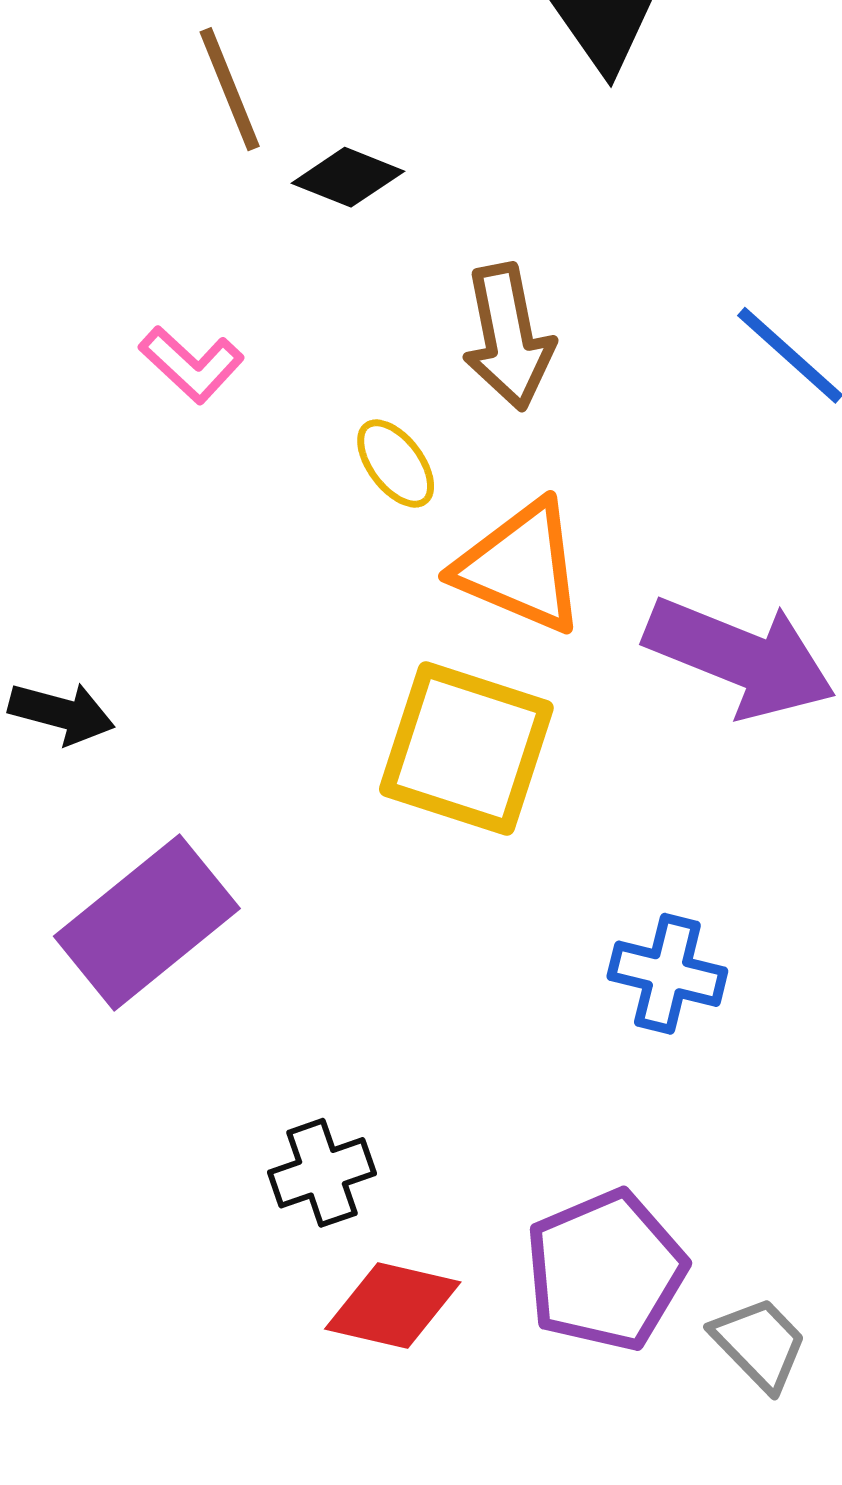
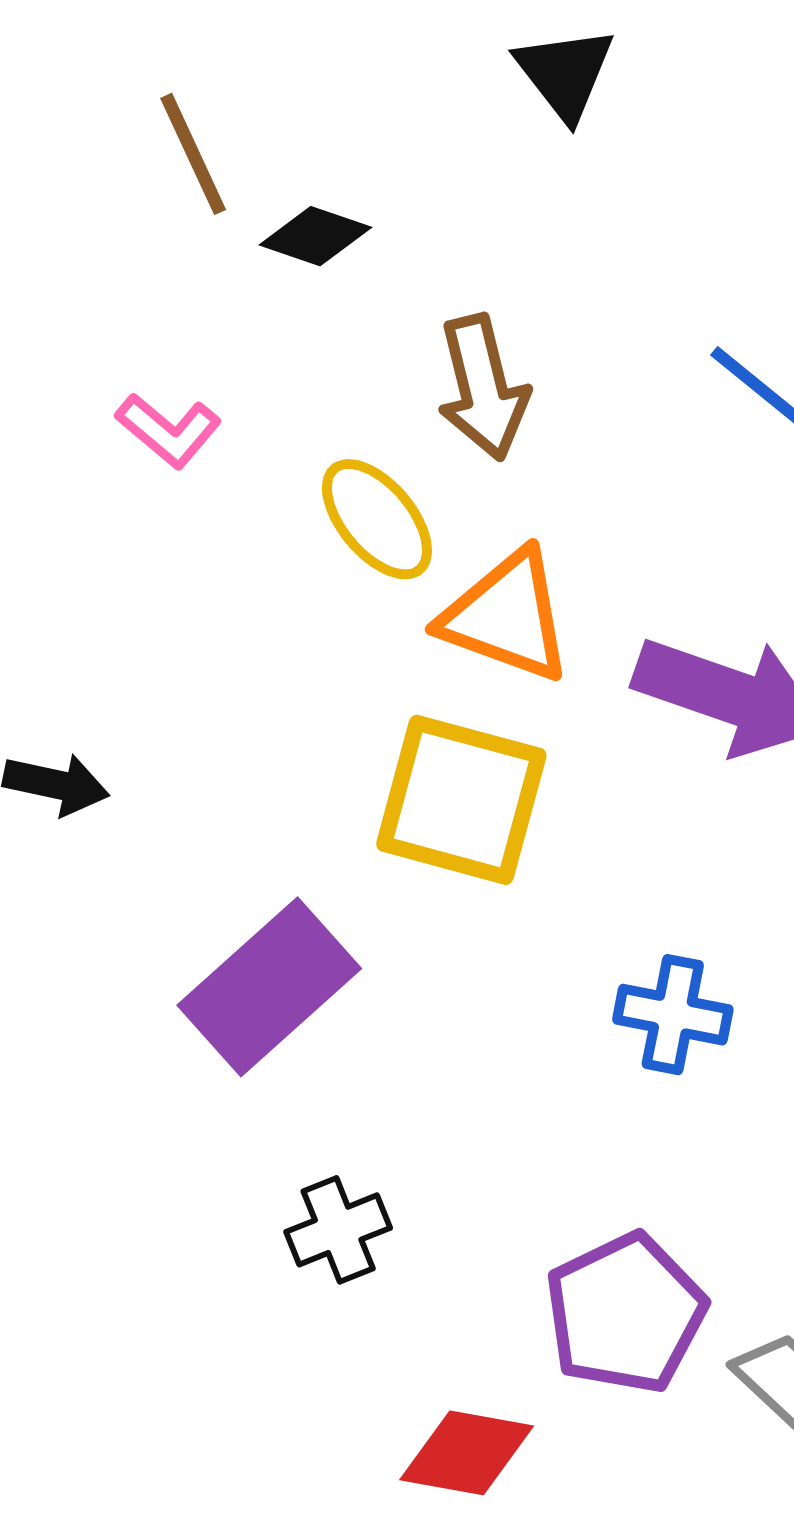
yellow ellipse: (396, 463) -> (377, 519), size x1.4
purple rectangle: (147, 922) -> (269, 987), moved
red diamond: (393, 1305) -> (467, 1453), moved

